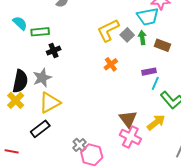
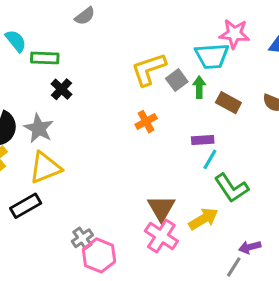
black cross: (54, 51) -> (61, 89), turned -32
gray star: (42, 78) -> (39, 128), turned -30

